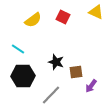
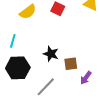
cyan line: (18, 49) -> (13, 41), turned 72

